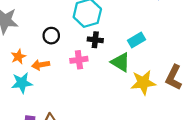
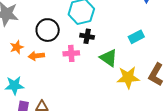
black circle: (51, 36) -> (48, 30), size x1.5
cyan rectangle: (136, 40) -> (136, 37), moved
cyan star: (22, 83) -> (14, 85), moved

